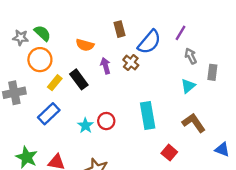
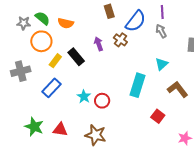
purple line: (180, 33) -> (162, 12), turned -32
orange semicircle: (85, 45) -> (66, 23), moved
gray arrow: (191, 56) -> (161, 31), moved
cyan triangle: (188, 86) -> (162, 64), moved
cyan rectangle: (148, 116) -> (137, 85), turned 30
red circle: (106, 121) -> (102, 101), moved

